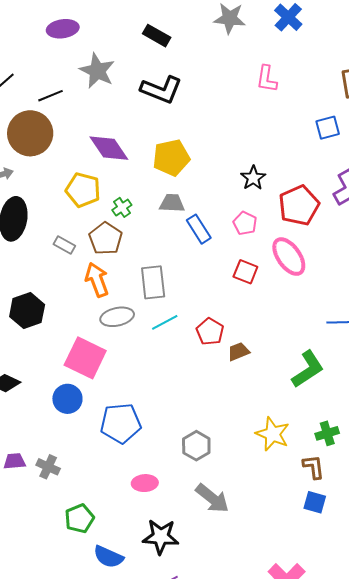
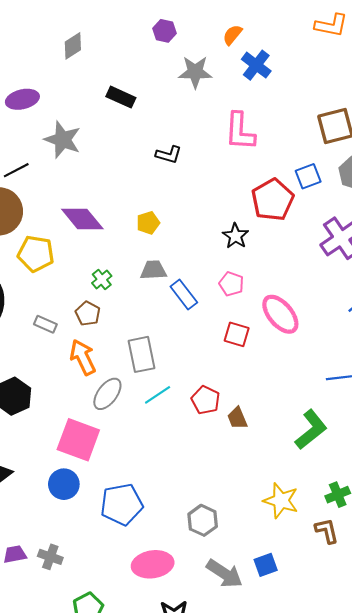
pink L-shape: (267, 79) -> (240, 131), size x1.4
black L-shape: (161, 90) -> (169, 155), moved, size x0.6
yellow pentagon: (171, 158) -> (148, 223), size x0.6
yellow pentagon: (83, 190) -> (36, 254), moved
red pentagon: (299, 205) -> (273, 200), moved
brown pentagon: (106, 238) -> (88, 313), size x0.7
gray ellipse: (117, 317) -> (107, 394), turned -36
brown trapezoid: (238, 352) -> (237, 418), turned -85
pink ellipse: (145, 483) -> (153, 564), size x1.5
blue square: (315, 502) -> (266, 565), moved, turned -30

